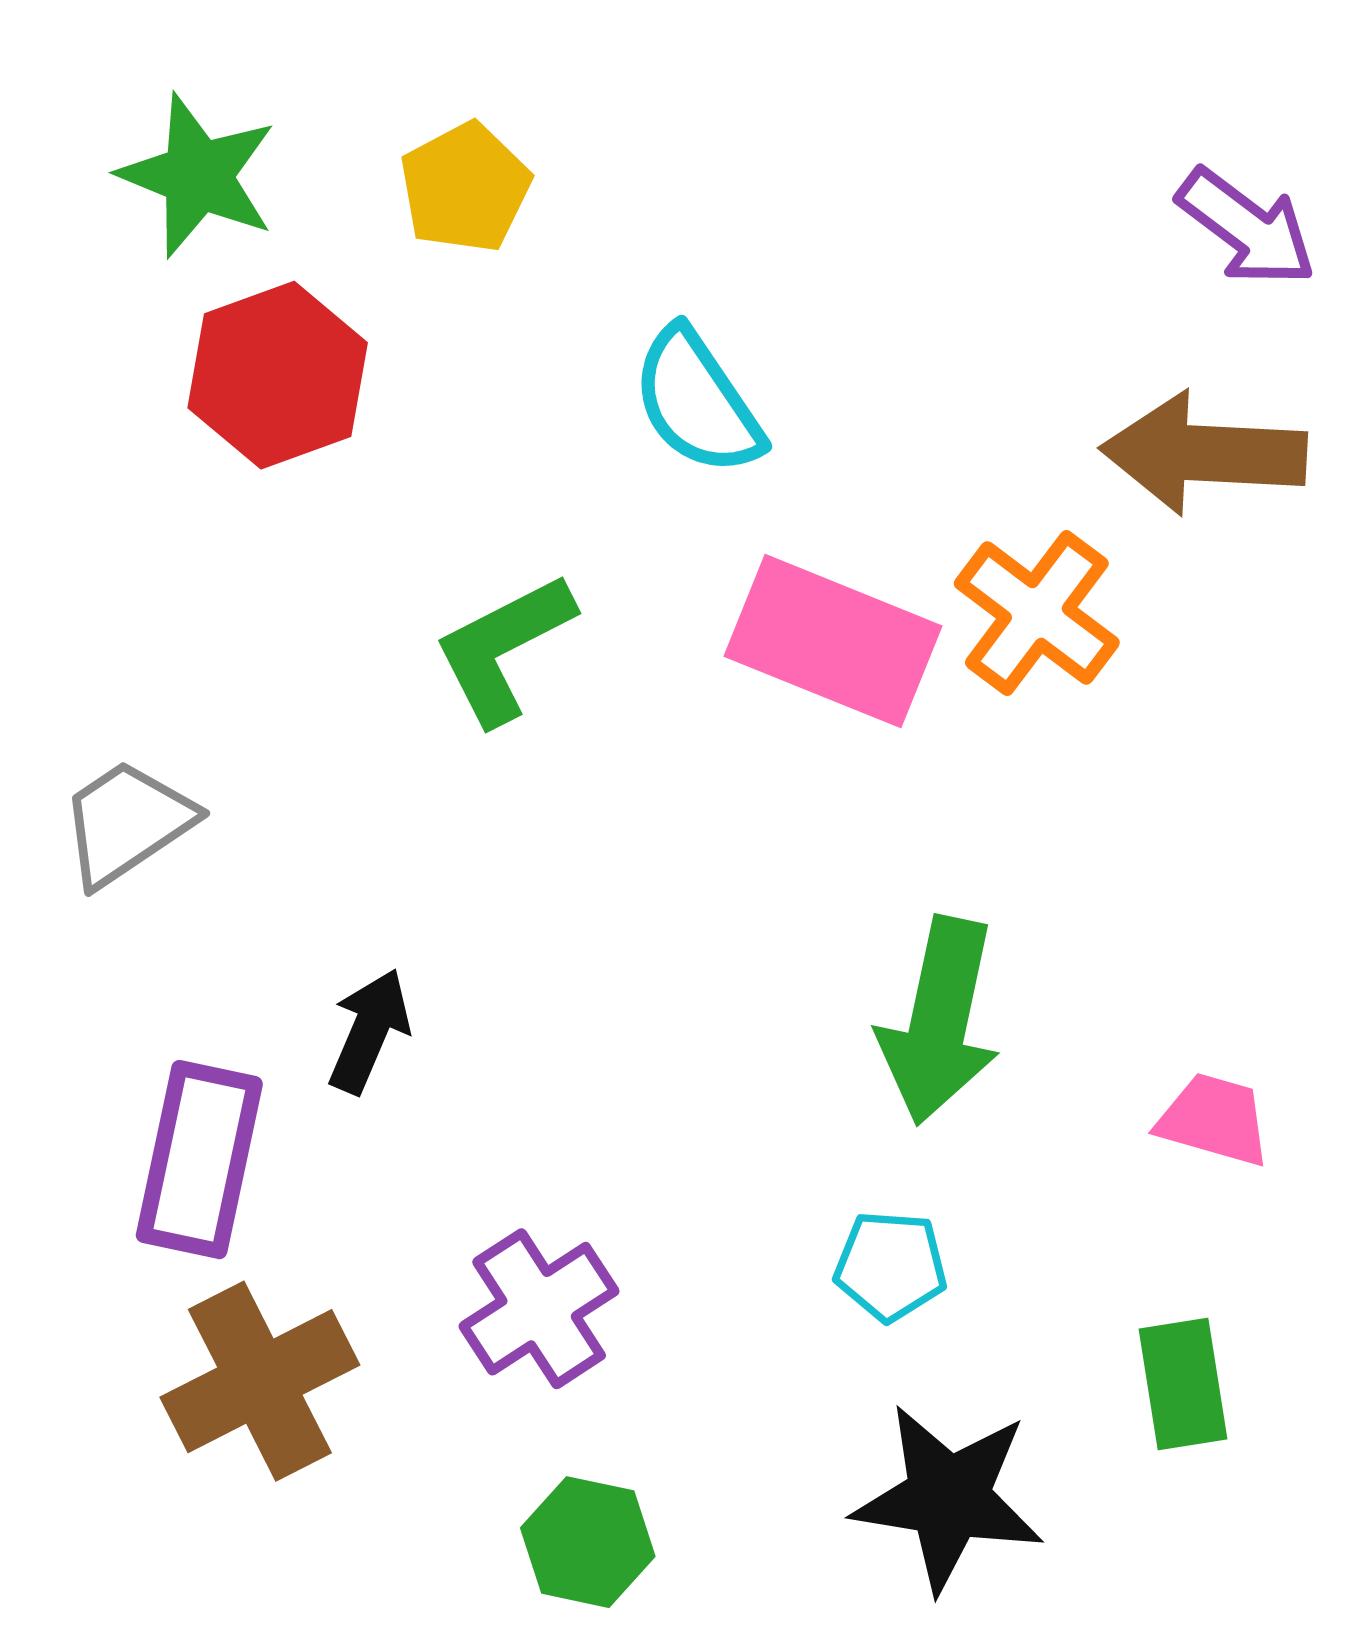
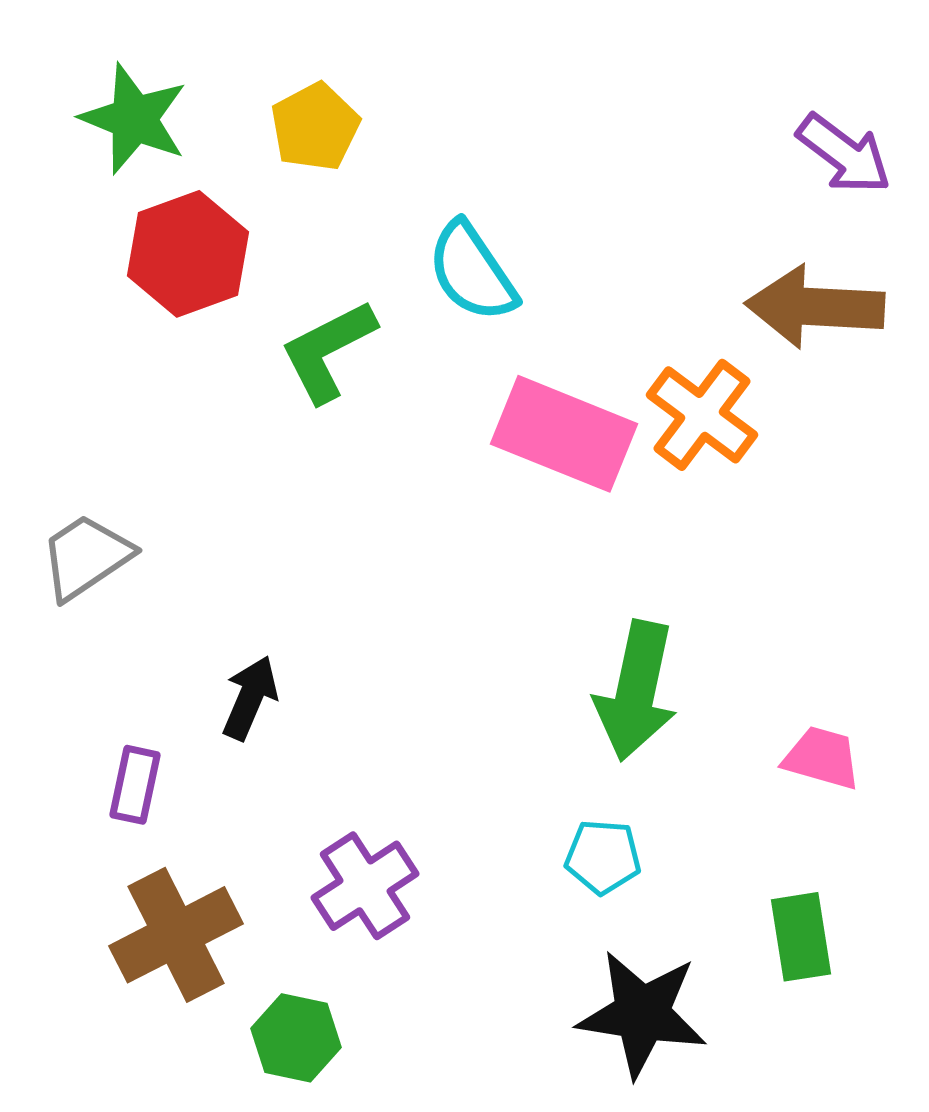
green L-shape: (504, 648) -> (328, 351), moved
purple rectangle: (199, 1160) -> (135, 785), size x0.6
green hexagon: (588, 1542) -> (296, 1038), moved

